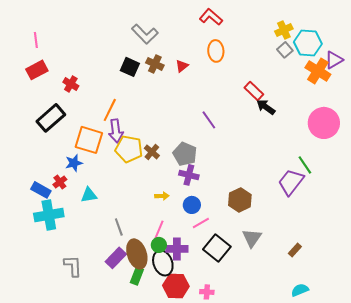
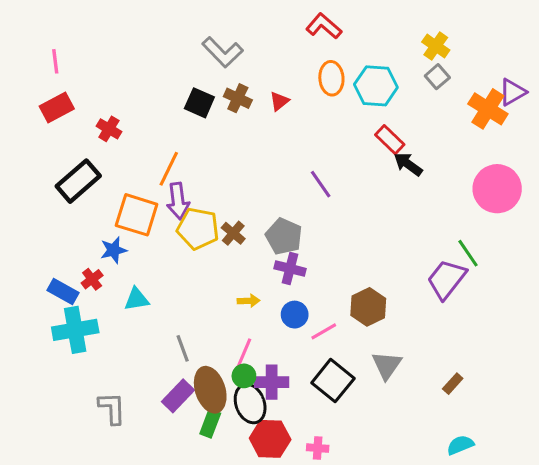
yellow cross: (284, 30) -> (436, 46), turned -30
cyan hexagon: (308, 43) -> (376, 86), moved
pink line: (201, 223) -> (324, 331), moved

